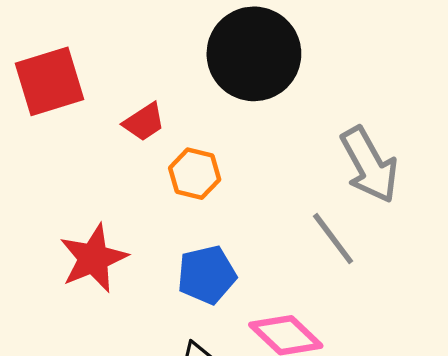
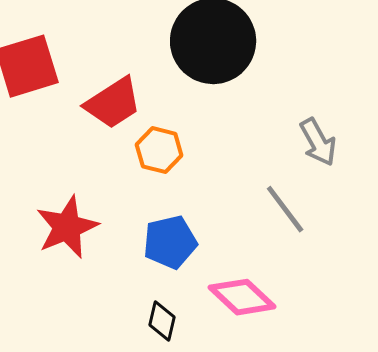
red trapezoid: (144, 122) -> (113, 103), size x1.5
gray arrow: (369, 165) -> (318, 142), size x0.7

